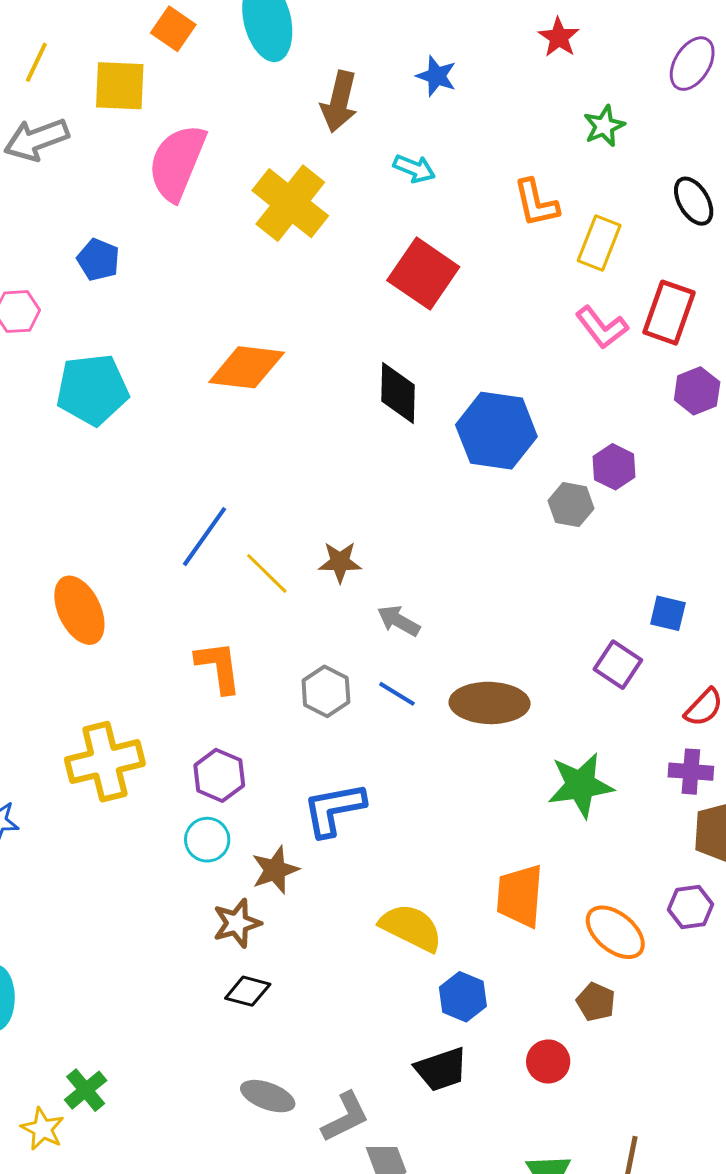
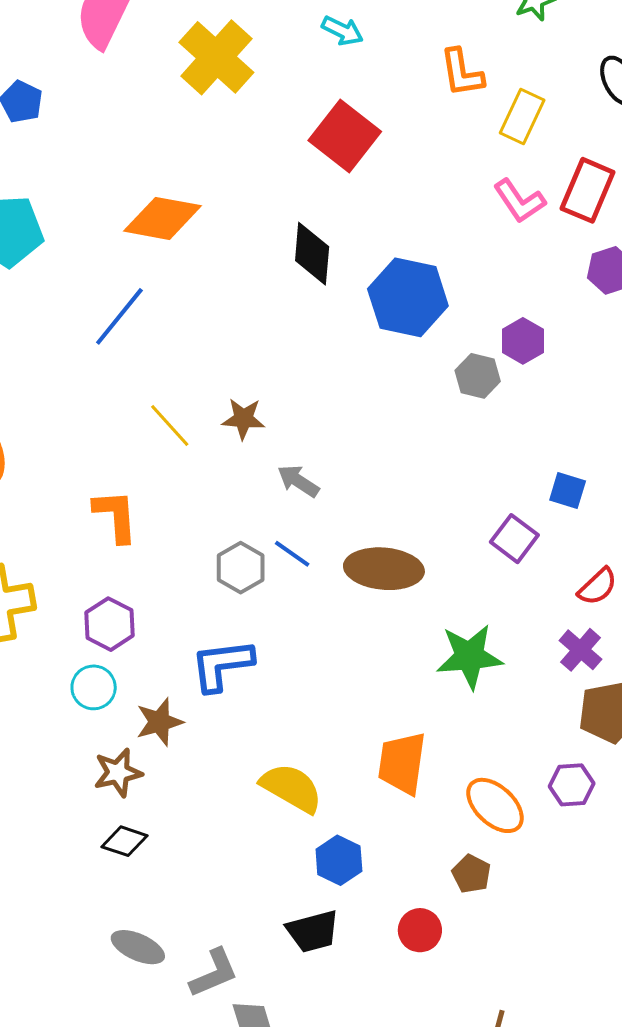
blue line: (204, 537) -> (119, 316), moved
gray hexagon: (326, 691) -> (241, 568), moved
purple cross: (691, 772) -> (581, 650), turned 33

